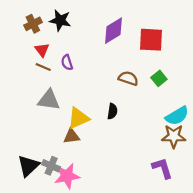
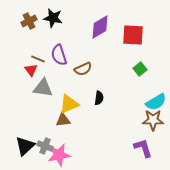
red triangle: (42, 50) -> (31, 70), moved
purple semicircle: (67, 62) -> (59, 55), size x1.5
brown semicircle: (128, 78) -> (83, 69), moved, turned 138

